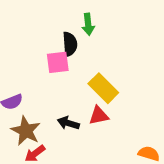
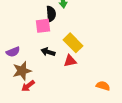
black arrow: (68, 123) -> (48, 52), moved
brown star: (26, 131) -> (22, 71), turned 30

